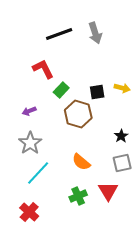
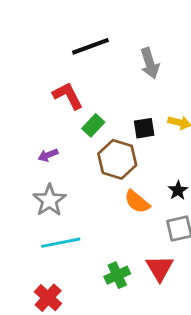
gray arrow: (95, 33) -> (150, 63), moved
orange semicircle: (81, 162) -> (137, 202), moved
cyan line: (38, 173) -> (61, 243), turned 36

